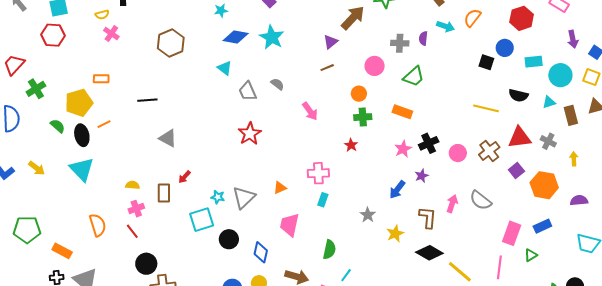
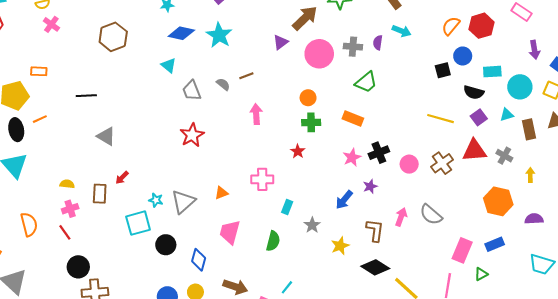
orange semicircle: (472, 18) -> (451, 26), moved
black square: (486, 62) -> (443, 70), turned -35
pink circle: (375, 66) -> (319, 54), moved, size x1.4
brown line: (327, 68) -> (246, 76), moved
black semicircle: (518, 95) -> (474, 92), moved
pink arrow: (310, 111) -> (256, 114), turned -150
purple square: (516, 171) -> (479, 117), moved
cyan rectangle: (323, 200) -> (287, 207), moved
green semicircle: (329, 250) -> (273, 241), moved

